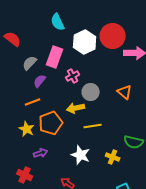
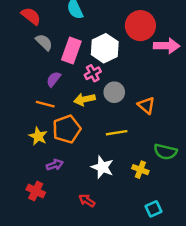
red semicircle: (13, 39) -> (31, 16), moved
white hexagon: (85, 42) -> (105, 48), moved
gray semicircle: (30, 63) -> (44, 42), moved, turned 91
orange triangle: (125, 92) -> (146, 105), moved
orange line: (33, 102) -> (45, 104), turned 35
yellow arrow: (76, 108) -> (84, 99), moved

